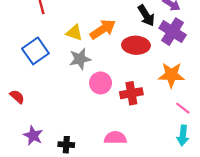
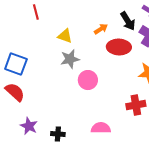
orange arrow: (103, 29) -> (101, 29), moved, size x0.6
blue square: (35, 51) -> (16, 64), moved, turned -35
red cross: (131, 93) -> (136, 105), moved
red semicircle: (17, 97) -> (15, 92), size x1.5

